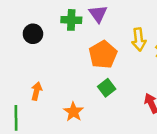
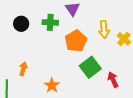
green cross: (71, 20) -> (50, 22), moved
green square: (107, 88) -> (90, 67), moved, size x1.5

